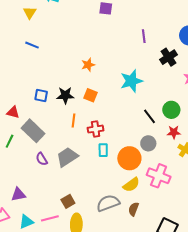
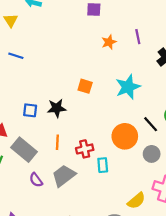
orange star: (88, 65) -> (109, 42), moved
orange square: (91, 95) -> (85, 86), moved
orange line: (73, 120) -> (57, 142), moved
red cross: (96, 129) -> (85, 149), moved
orange circle: (129, 158) -> (125, 136), moved

